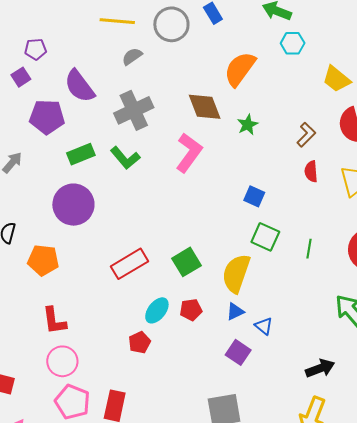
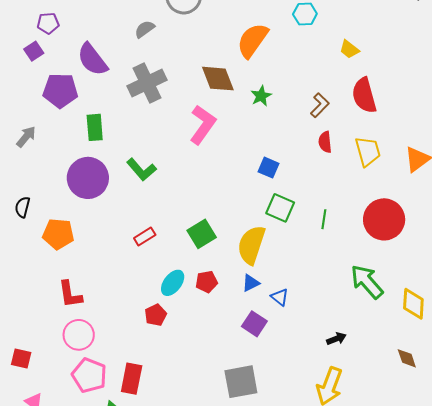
yellow trapezoid: (336, 79) -> (349, 49), size x0.7
green rectangle: (81, 154) -> (95, 127), turned -72
green L-shape: (125, 158) -> (141, 170), moved
red rectangle: (130, 264) -> (145, 237), size x0.6
black arrow: (320, 368) -> (336, 339), size x0.7

